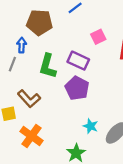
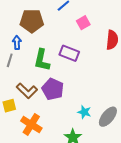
pink square: (98, 37) -> (83, 23), moved
purple pentagon: (77, 88) -> (53, 89), moved

